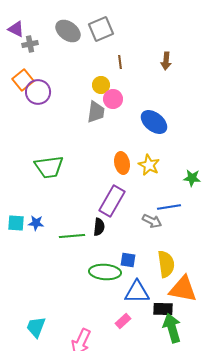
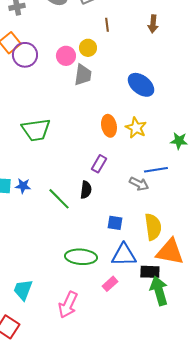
pink circle: (113, 99) -> (66, 56), moved
purple rectangle: (112, 201) -> (99, 164), size x0.6
green line: (72, 236) -> (59, 199), turned 50
green ellipse: (105, 272) -> (81, 257), moved

